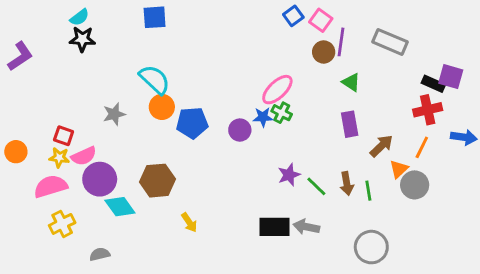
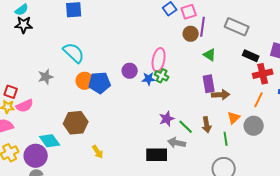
pink square: (321, 20) -> (189, 12), turned 35
black rectangle: (433, 84) -> (251, 56), moved
pink ellipse: (277, 90) -> (159, 60), turned -35
orange circle: (162, 107) -> (85, 81), moved
purple circle: (240, 130) -> (130, 71), moved
brown arrow: (381, 146) -> (221, 95), moved, turned 42
orange triangle: (399, 169) -> (234, 118), moved
purple circle: (100, 179) -> (36, 156), moved
green line: (368, 191) -> (226, 139), moved
gray arrow: (306, 227) -> (177, 143), moved

